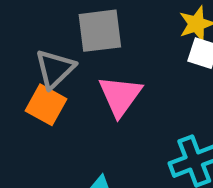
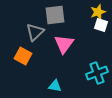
orange square: (46, 105) -> (23, 56), moved

